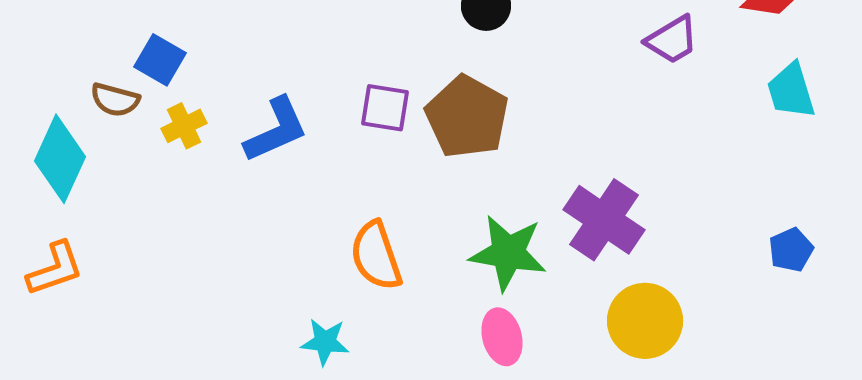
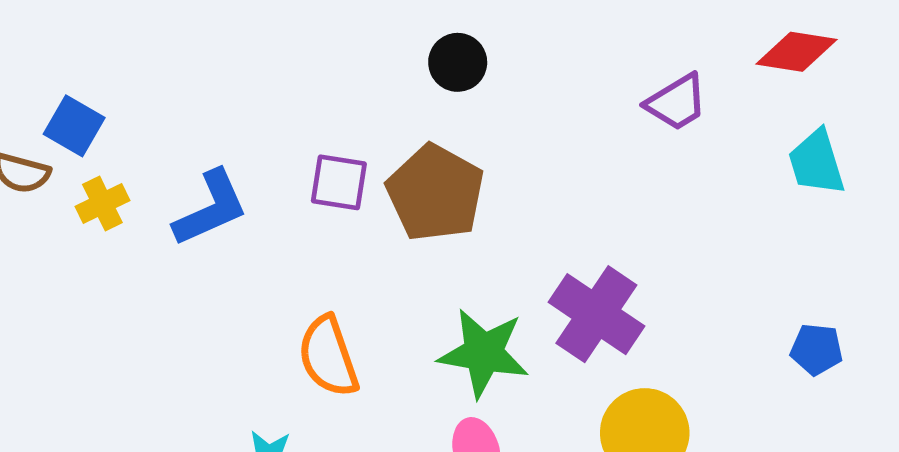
blue pentagon: (791, 250) -> (816, 349), turned 30

